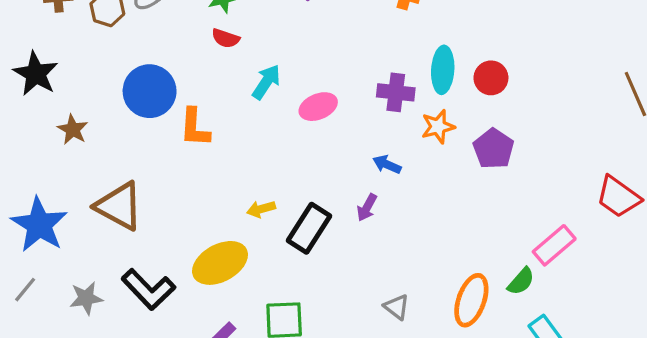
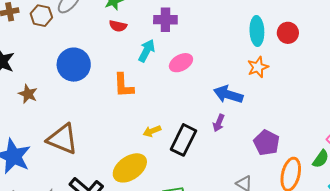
purple cross: (396, 92) -> (165, 20), moved
orange L-shape: (195, 128) -> (124, 85), moved
purple pentagon: (494, 149) -> (267, 143), moved
blue arrow: (387, 164) -> (228, 94), size x1.6

